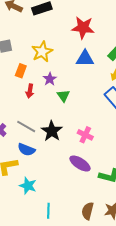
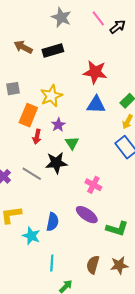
orange rectangle: (21, 71) -> (28, 115), size x1.5
black star: (52, 131) -> (56, 163), moved, turned 30
blue semicircle: (26, 150) -> (52, 222), moved, turned -102

